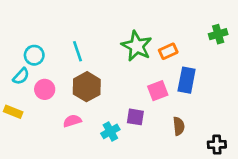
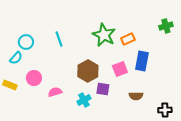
brown hexagon: (87, 87) -> (88, 71), moved
pink circle: (45, 89) -> (34, 78), moved
brown semicircle: (179, 126) -> (136, 96), turned 96

